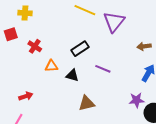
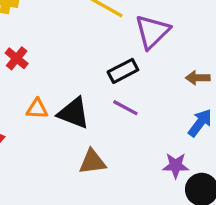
black rectangle: (80, 49) -> (123, 71), moved
orange triangle: (51, 66) -> (37, 109), moved
black triangle: (72, 75) -> (74, 113), size x1.5

